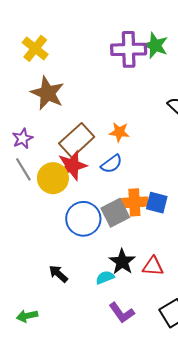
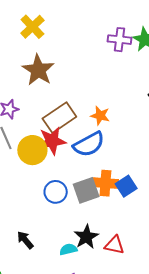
purple cross: (129, 49) -> (120, 40), size x0.7
blue semicircle: (112, 164) -> (89, 144), size x1.5
blue square: (157, 203) -> (126, 186), turned 35
blue circle: (83, 219) -> (56, 192), size x0.7

